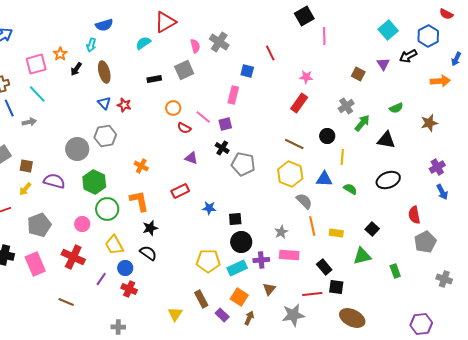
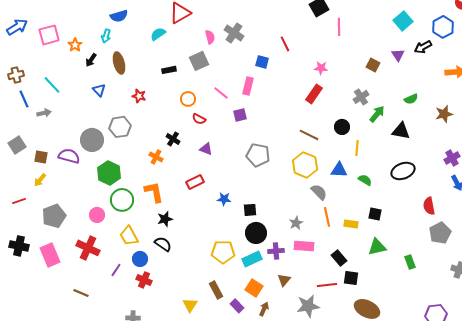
pink square: (36, 64) -> (49, 35), moved
blue triangle: (104, 103) -> (99, 90), moved
pink line: (203, 117) -> (221, 93), moved
black cross: (222, 148) -> (173, 139), moved
purple semicircle: (54, 181) -> (69, 156), moved
black square: (372, 229) -> (375, 214), moved, turned -32

